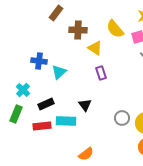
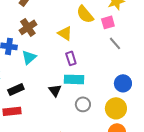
brown cross: (78, 30) -> (28, 27), moved, turned -36
gray circle: (122, 118) -> (83, 104), moved
cyan rectangle: (66, 121) -> (74, 79), moved

